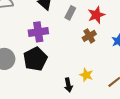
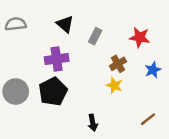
red star: (96, 15) -> (140, 37), moved, turned 30
yellow star: (86, 75) -> (114, 85), moved

